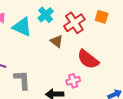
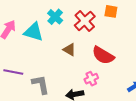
brown triangle: (57, 41) -> (69, 50), moved

